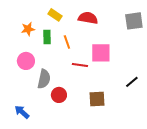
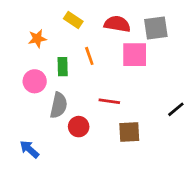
gray square: (134, 21) -> (156, 28), moved
green rectangle: (47, 37) -> (63, 67), moved
pink square: (101, 53) -> (135, 55), moved
red line: (80, 65) -> (109, 101), moved

